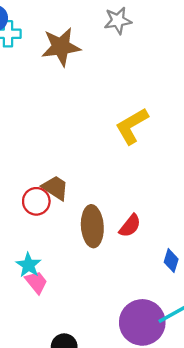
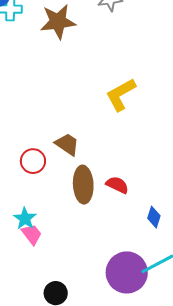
brown trapezoid: (55, 188) -> (67, 144), moved
red semicircle: (130, 226) -> (117, 185), turned -105

